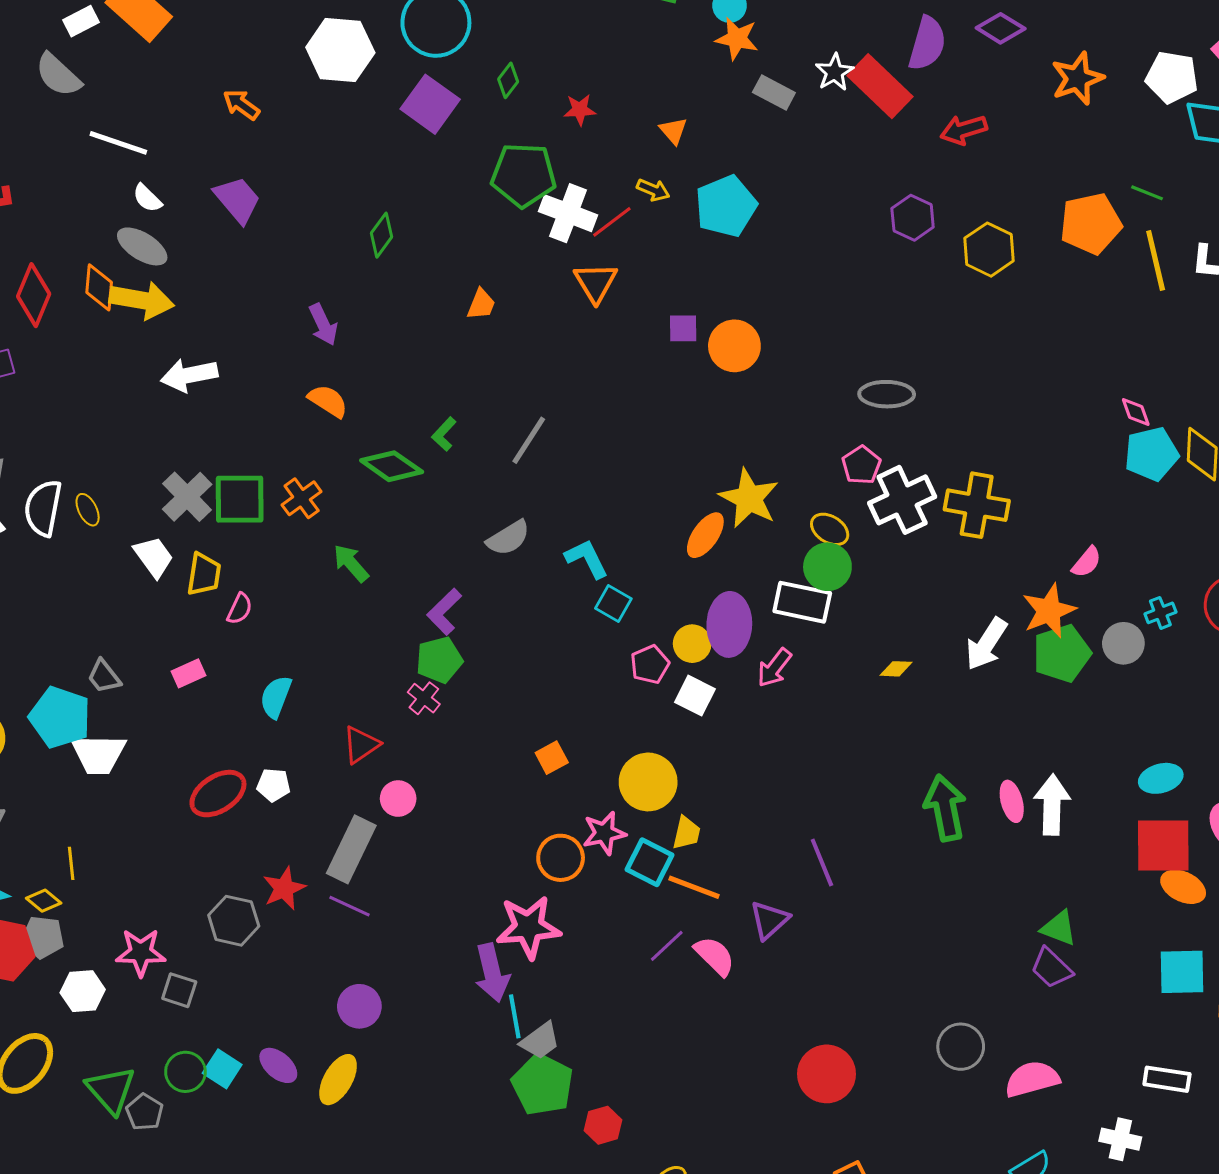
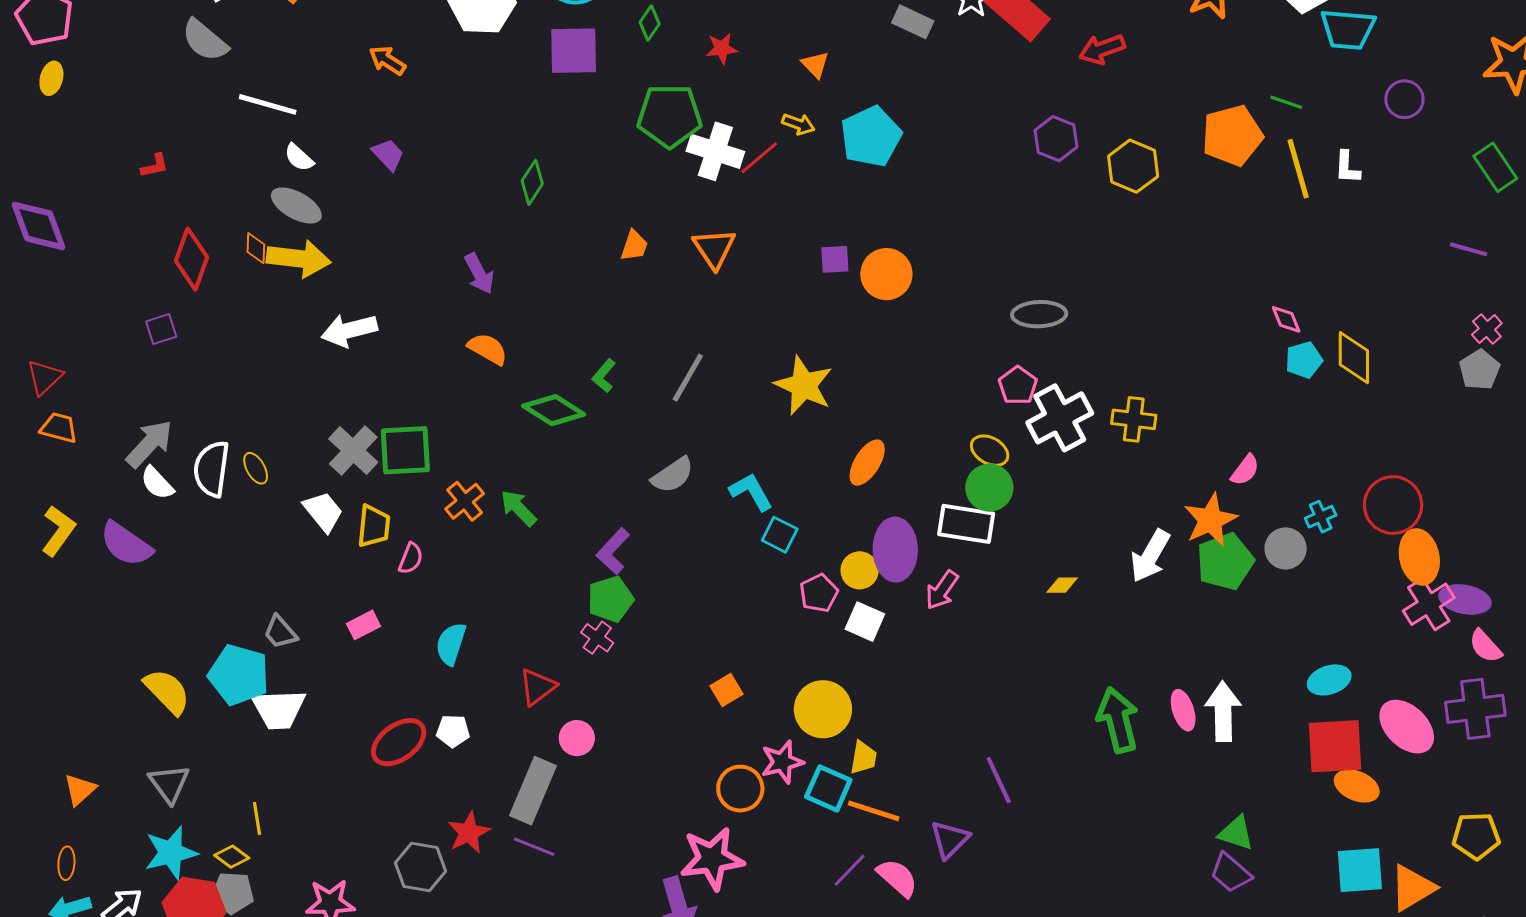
purple square: (430, 104) -> (574, 51), turned -34
purple trapezoid: (237, 200) -> (388, 154), size x0.7
orange triangle: (596, 282) -> (714, 248), moved
orange diamond: (99, 287) -> (256, 248), size x0.7
cyan pentagon: (1151, 454) -> (1304, 360), size x0.7
orange cross: (302, 498) -> (465, 501), moved
yellow star: (749, 498) -> (804, 385), moved
yellow cross: (977, 505) -> (1134, 419), size x0.7

